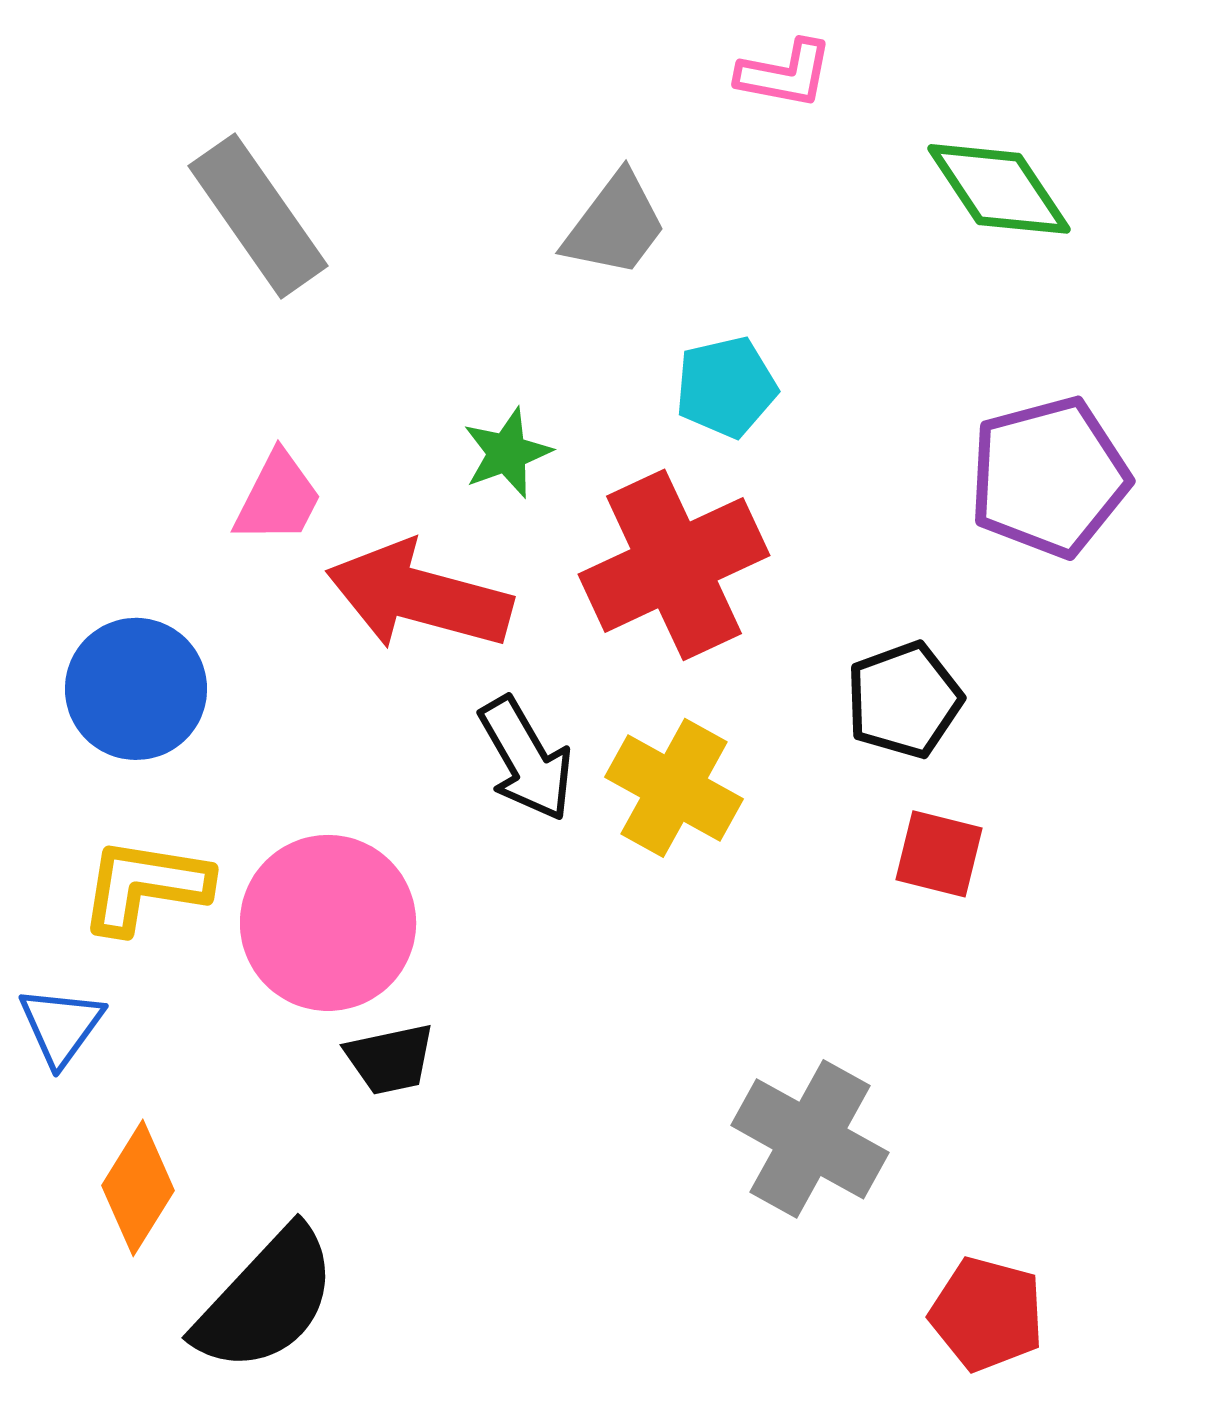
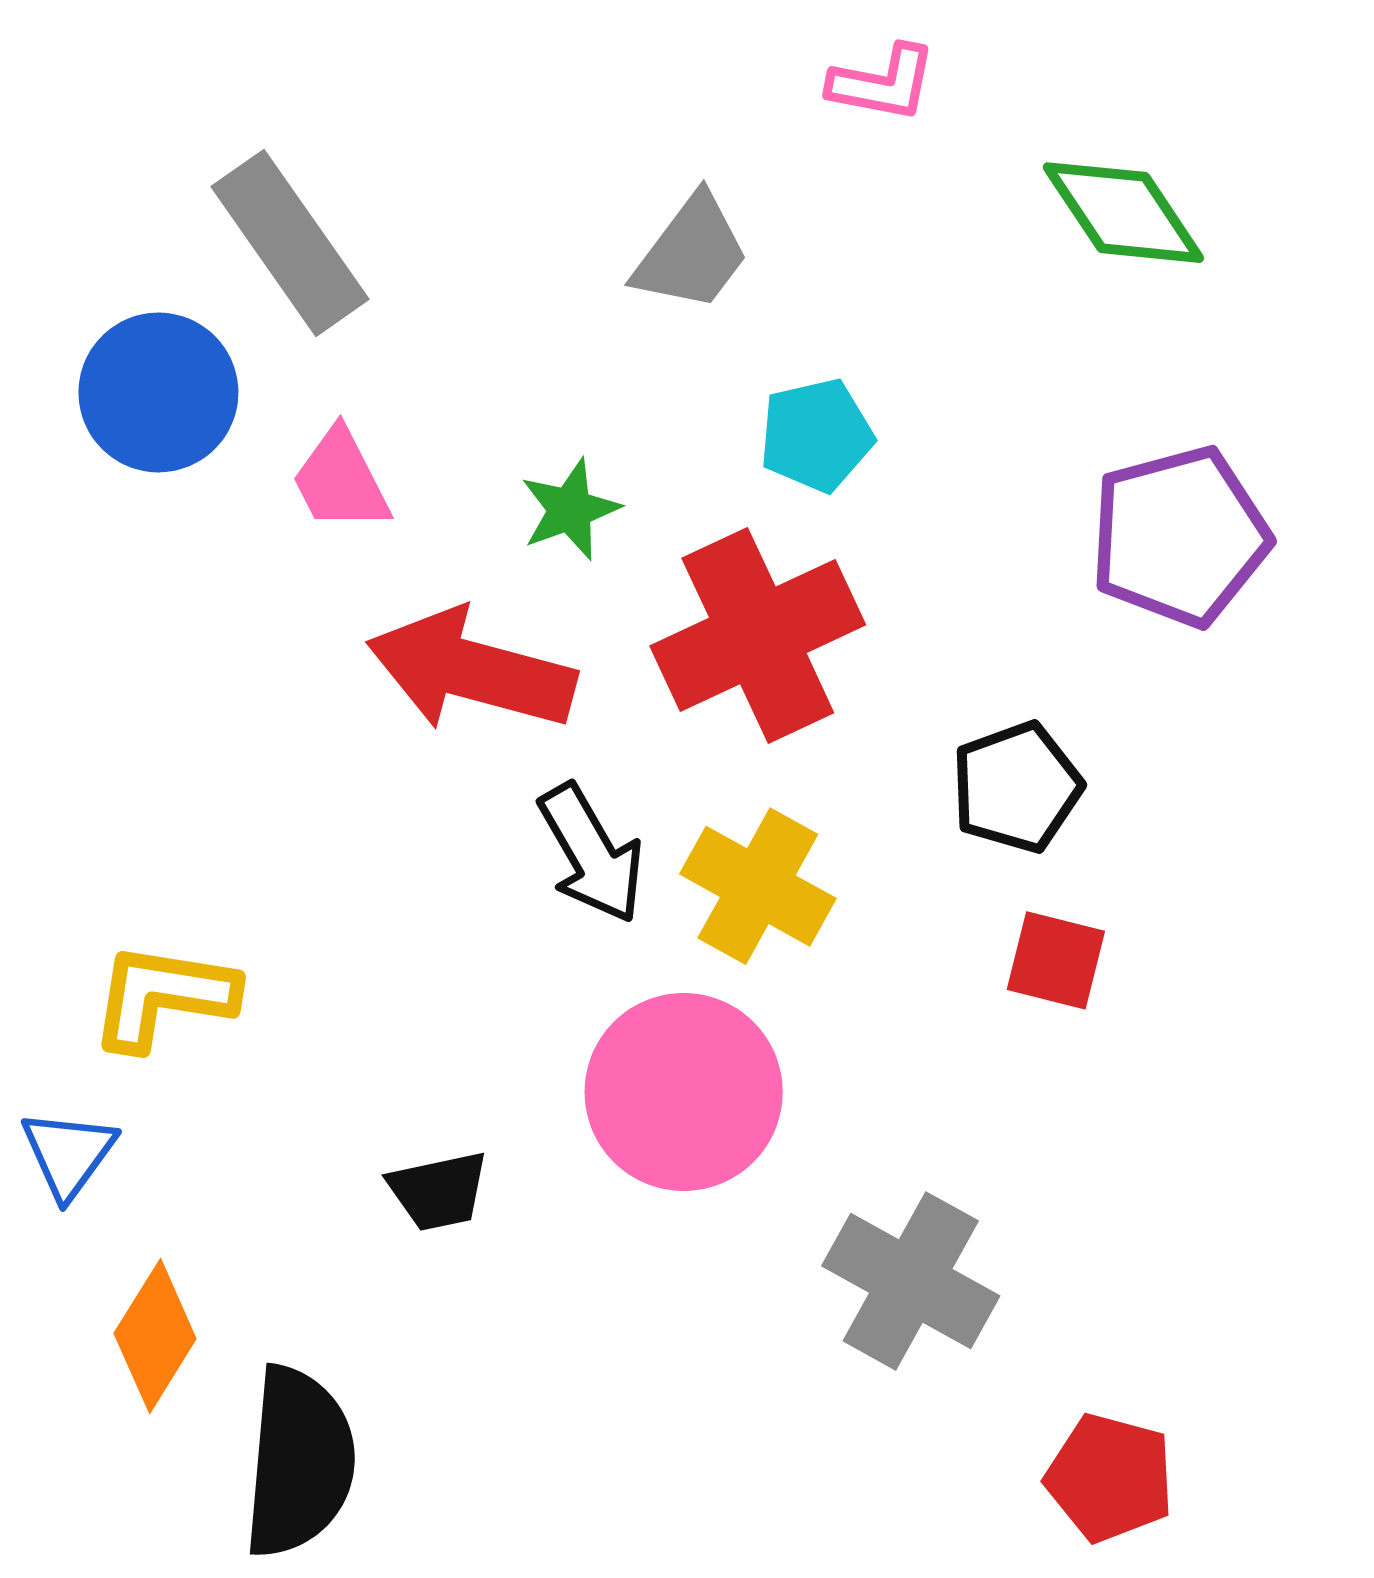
pink trapezoid: (278, 498) -> (341, 480), moved, turned 126
blue circle: (136, 689) -> (158, 392), moved
pink circle: (328, 923) -> (684, 1092), moved
black semicircle: (266, 1300) -> (299, 1462), turned -38

